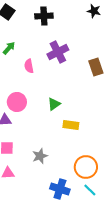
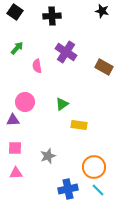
purple cross: (58, 52) -> (66, 52), turned -30
brown rectangle: (96, 67) -> (104, 67), turned -42
blue cross: (60, 189) -> (68, 189), turned -30

